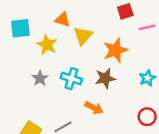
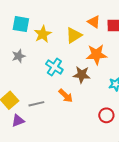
orange triangle: (63, 19) -> (94, 22), moved
cyan square: (20, 28) -> (21, 24), moved
gray star: (40, 78) -> (19, 56), moved

